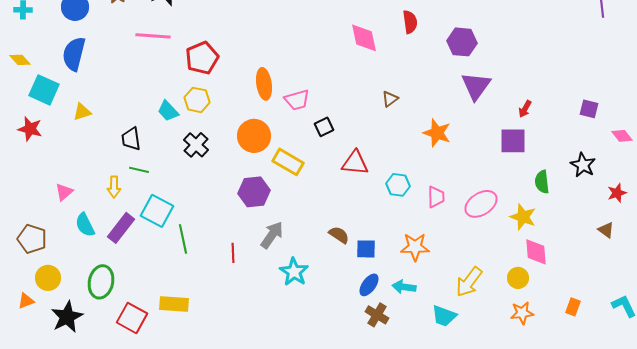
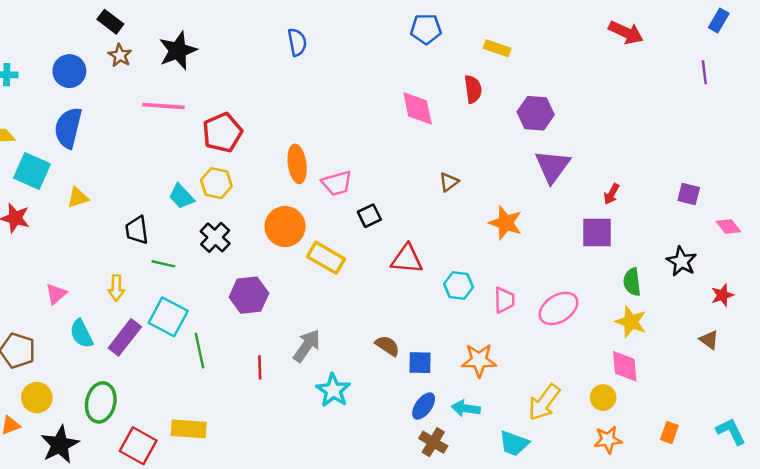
green line: (139, 170) -> (163, 264), moved
purple hexagon: (254, 192) -> (249, 295), moved
yellow star: (523, 217) -> (631, 322), moved

